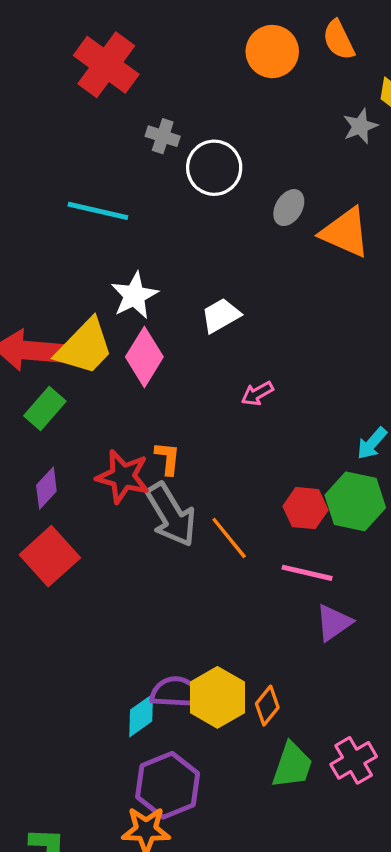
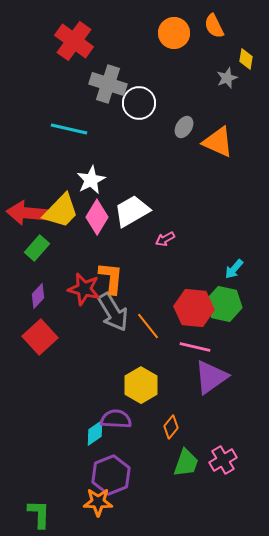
gray cross: (163, 136) -> (108, 84), size x1.8
white trapezoid: (221, 315) -> (132, 211), moved, size x1.5
orange L-shape: (168, 458) -> (111, 278), size x1.6
red hexagon: (305, 508) -> (194, 308), size x1.5
purple triangle: (334, 623) -> (211, 377), size x1.5
yellow hexagon: (217, 697) -> (141, 385), moved

